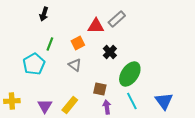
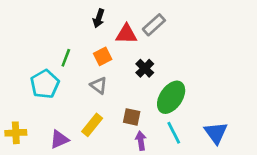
black arrow: (44, 14) -> (99, 18), moved
yellow rectangle: (70, 105) -> (92, 125), moved
purple triangle: (45, 106) -> (59, 139), turned 35

